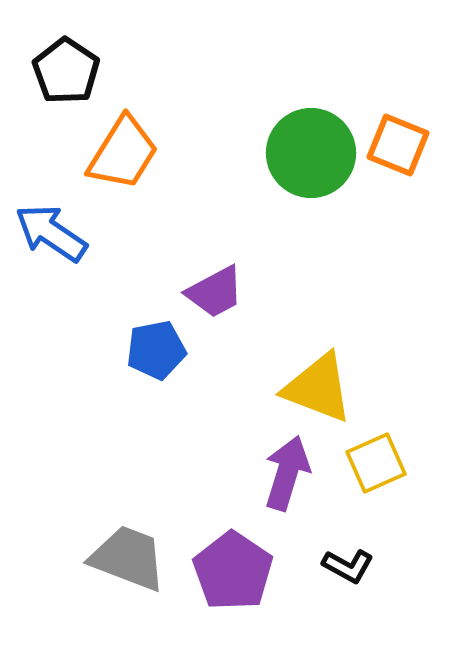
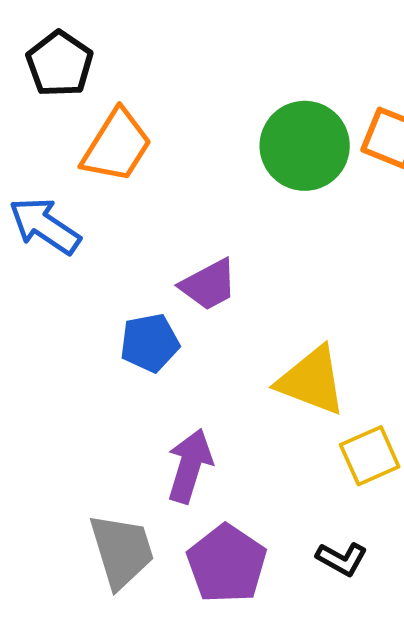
purple arrow: (287, 473) -> (190, 466), moved
gray trapezoid: (128, 558) -> (122, 551), turned 52

